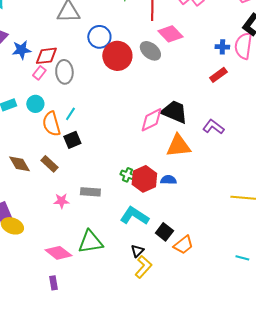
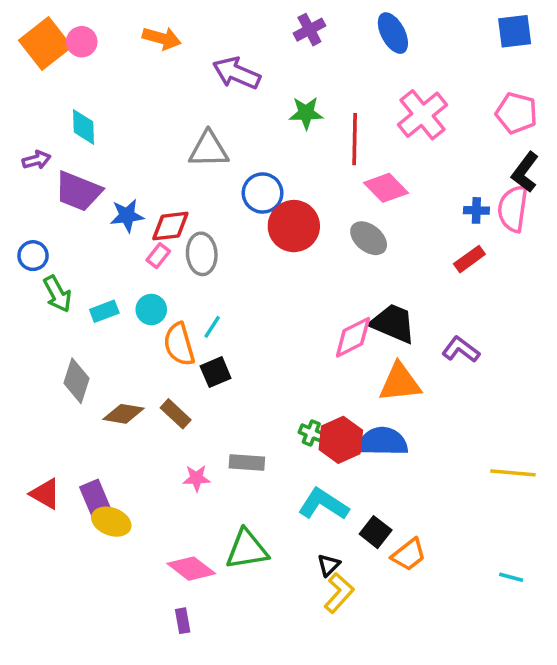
gray ellipse: (150, 51) -> (369, 238), moved
brown diamond: (19, 164) -> (123, 414), turned -50
blue semicircle: (168, 180) -> (383, 442), size x1.8

